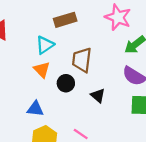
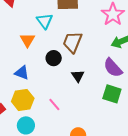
cyan triangle: (45, 45) -> (45, 21), turned -48
orange triangle: (42, 70) -> (27, 40), moved

